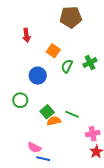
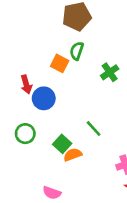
red arrow: (26, 35) -> (26, 84), moved
green semicircle: (67, 66) -> (77, 51), moved
green line: (72, 114) -> (94, 128), moved, turned 32

